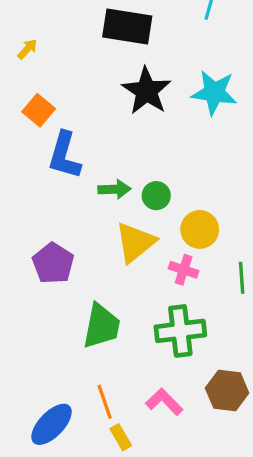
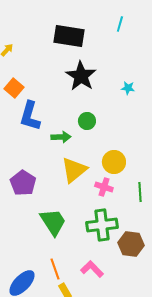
cyan star: (214, 93) -> (128, 88), moved, size x0.5
green circle: (156, 196) -> (87, 121), moved
green trapezoid: (101, 326) -> (53, 222), turned -44
brown hexagon: (227, 391) -> (131, 244), moved

